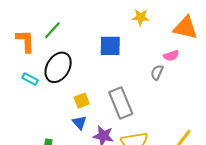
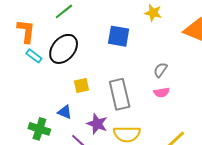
orange L-shape: (25, 41) -> (26, 31), moved
pink semicircle: (171, 56) -> (162, 92), moved
blue triangle: (79, 123) -> (65, 112), moved, turned -35

